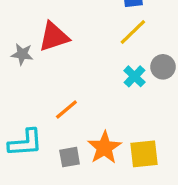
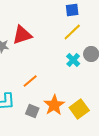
yellow square: (144, 154) -> (79, 109), turned -30
gray square: (70, 157) -> (32, 111), turned 32

